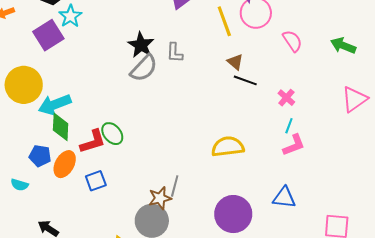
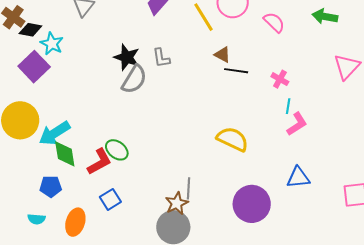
yellow semicircle: (228, 147) -> (233, 139), turned 44
orange ellipse: (65, 164) -> (75, 222), moved

